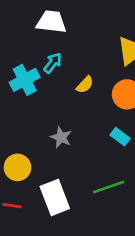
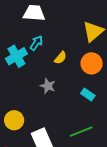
gray star: (61, 137) -> (48, 86), moved

